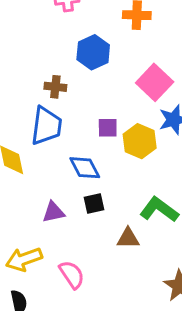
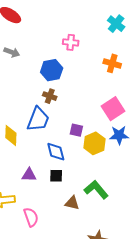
blue hexagon: (93, 52) -> (52, 70), moved

